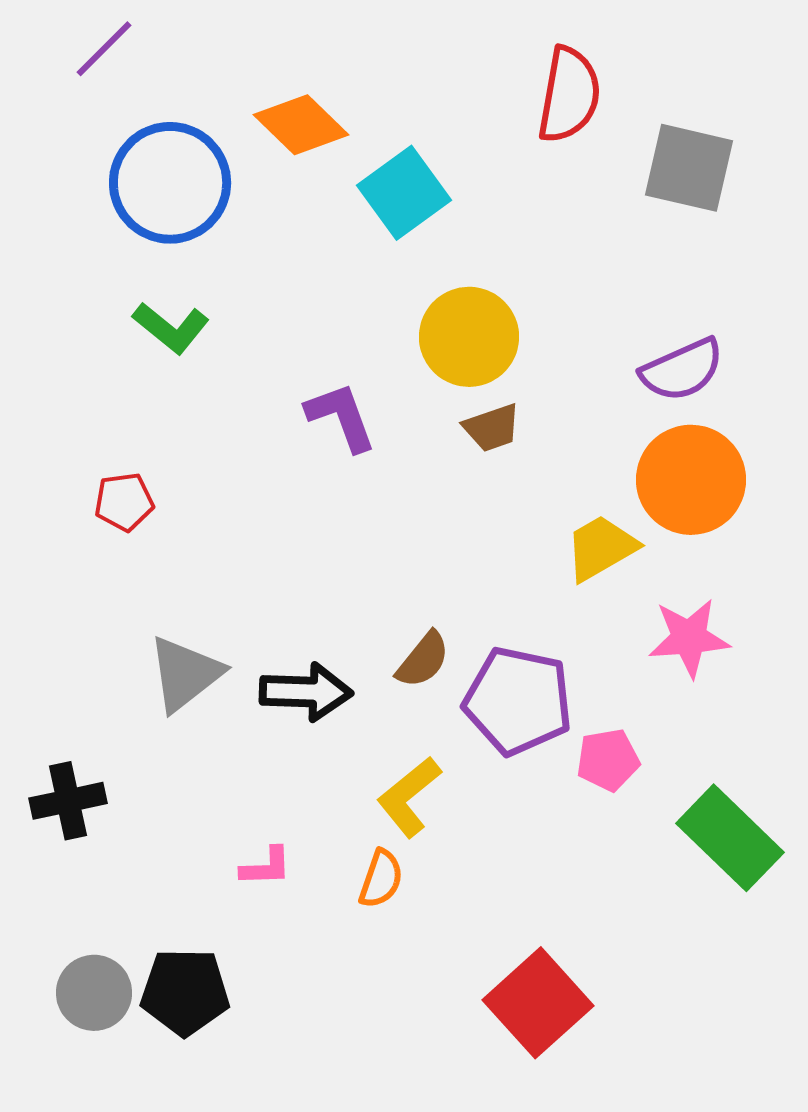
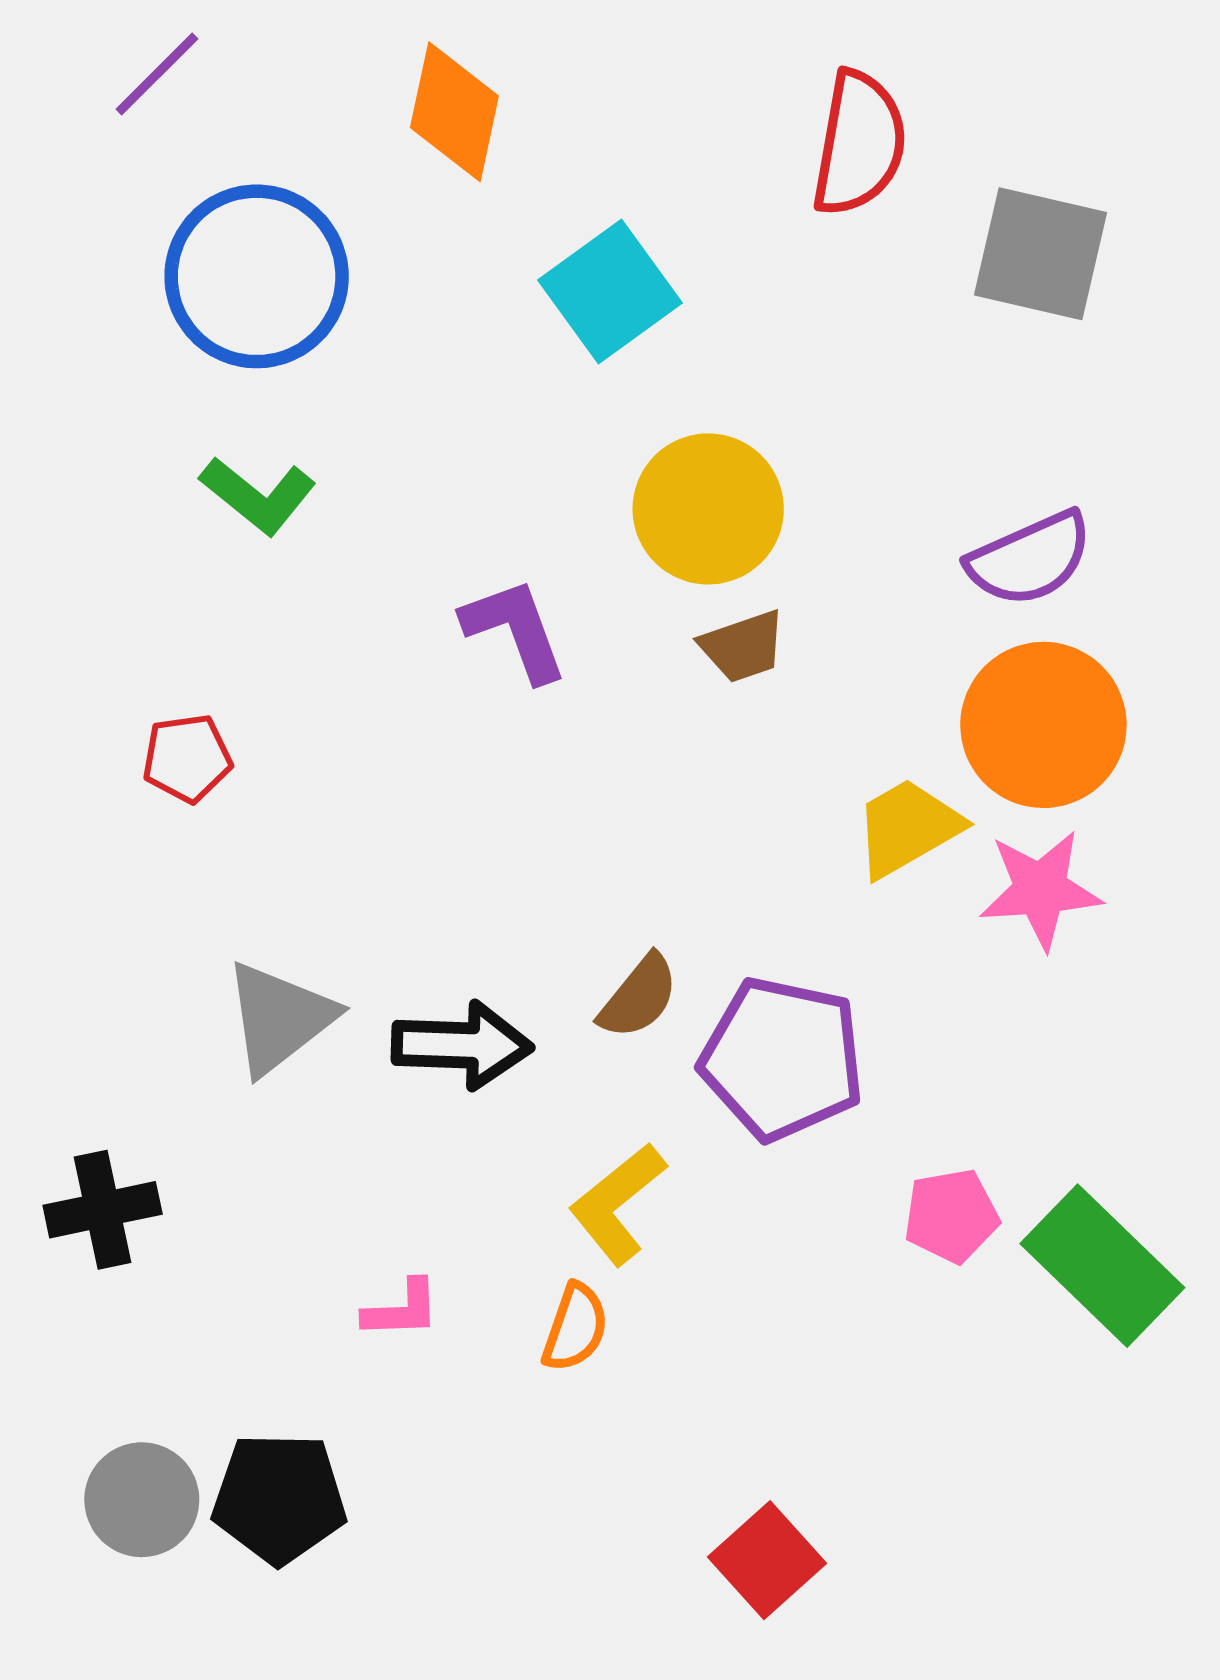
orange diamond: (301, 125) -> (454, 112), moved, turned 58
pink star: (689, 638) -> (1040, 890), moved
pink pentagon: (608, 760) -> (951, 1216), moved
red square: (538, 1003) -> (767, 1560), moved, size x0.7

